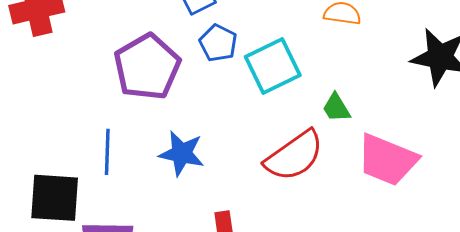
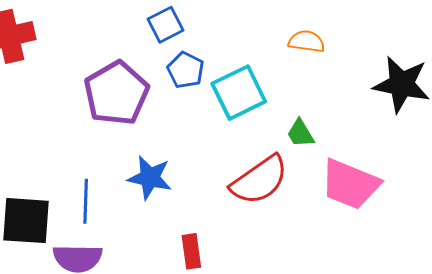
blue line: (107, 152) -> (86, 201), moved

